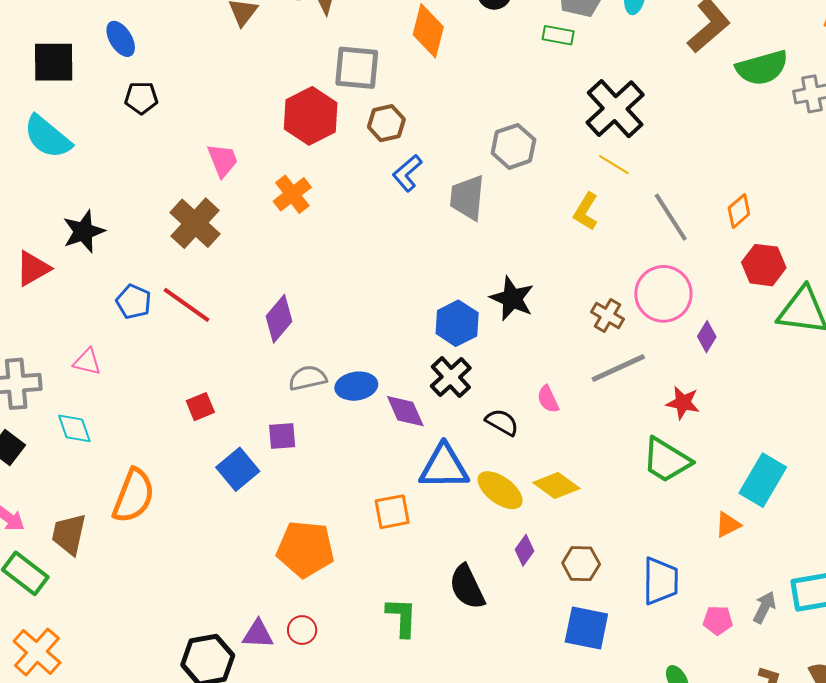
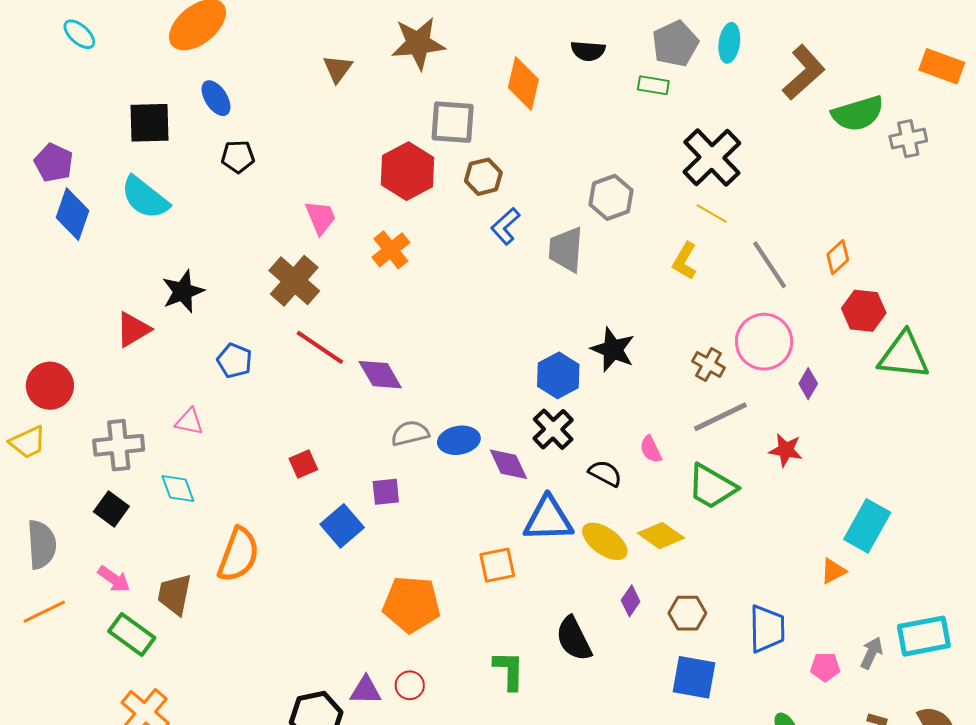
red line: (187, 305) -> (320, 347), moved
purple diamond: (279, 319) -> (380, 375), turned -69
green trapezoid: (666, 460) -> (712, 487), moved

